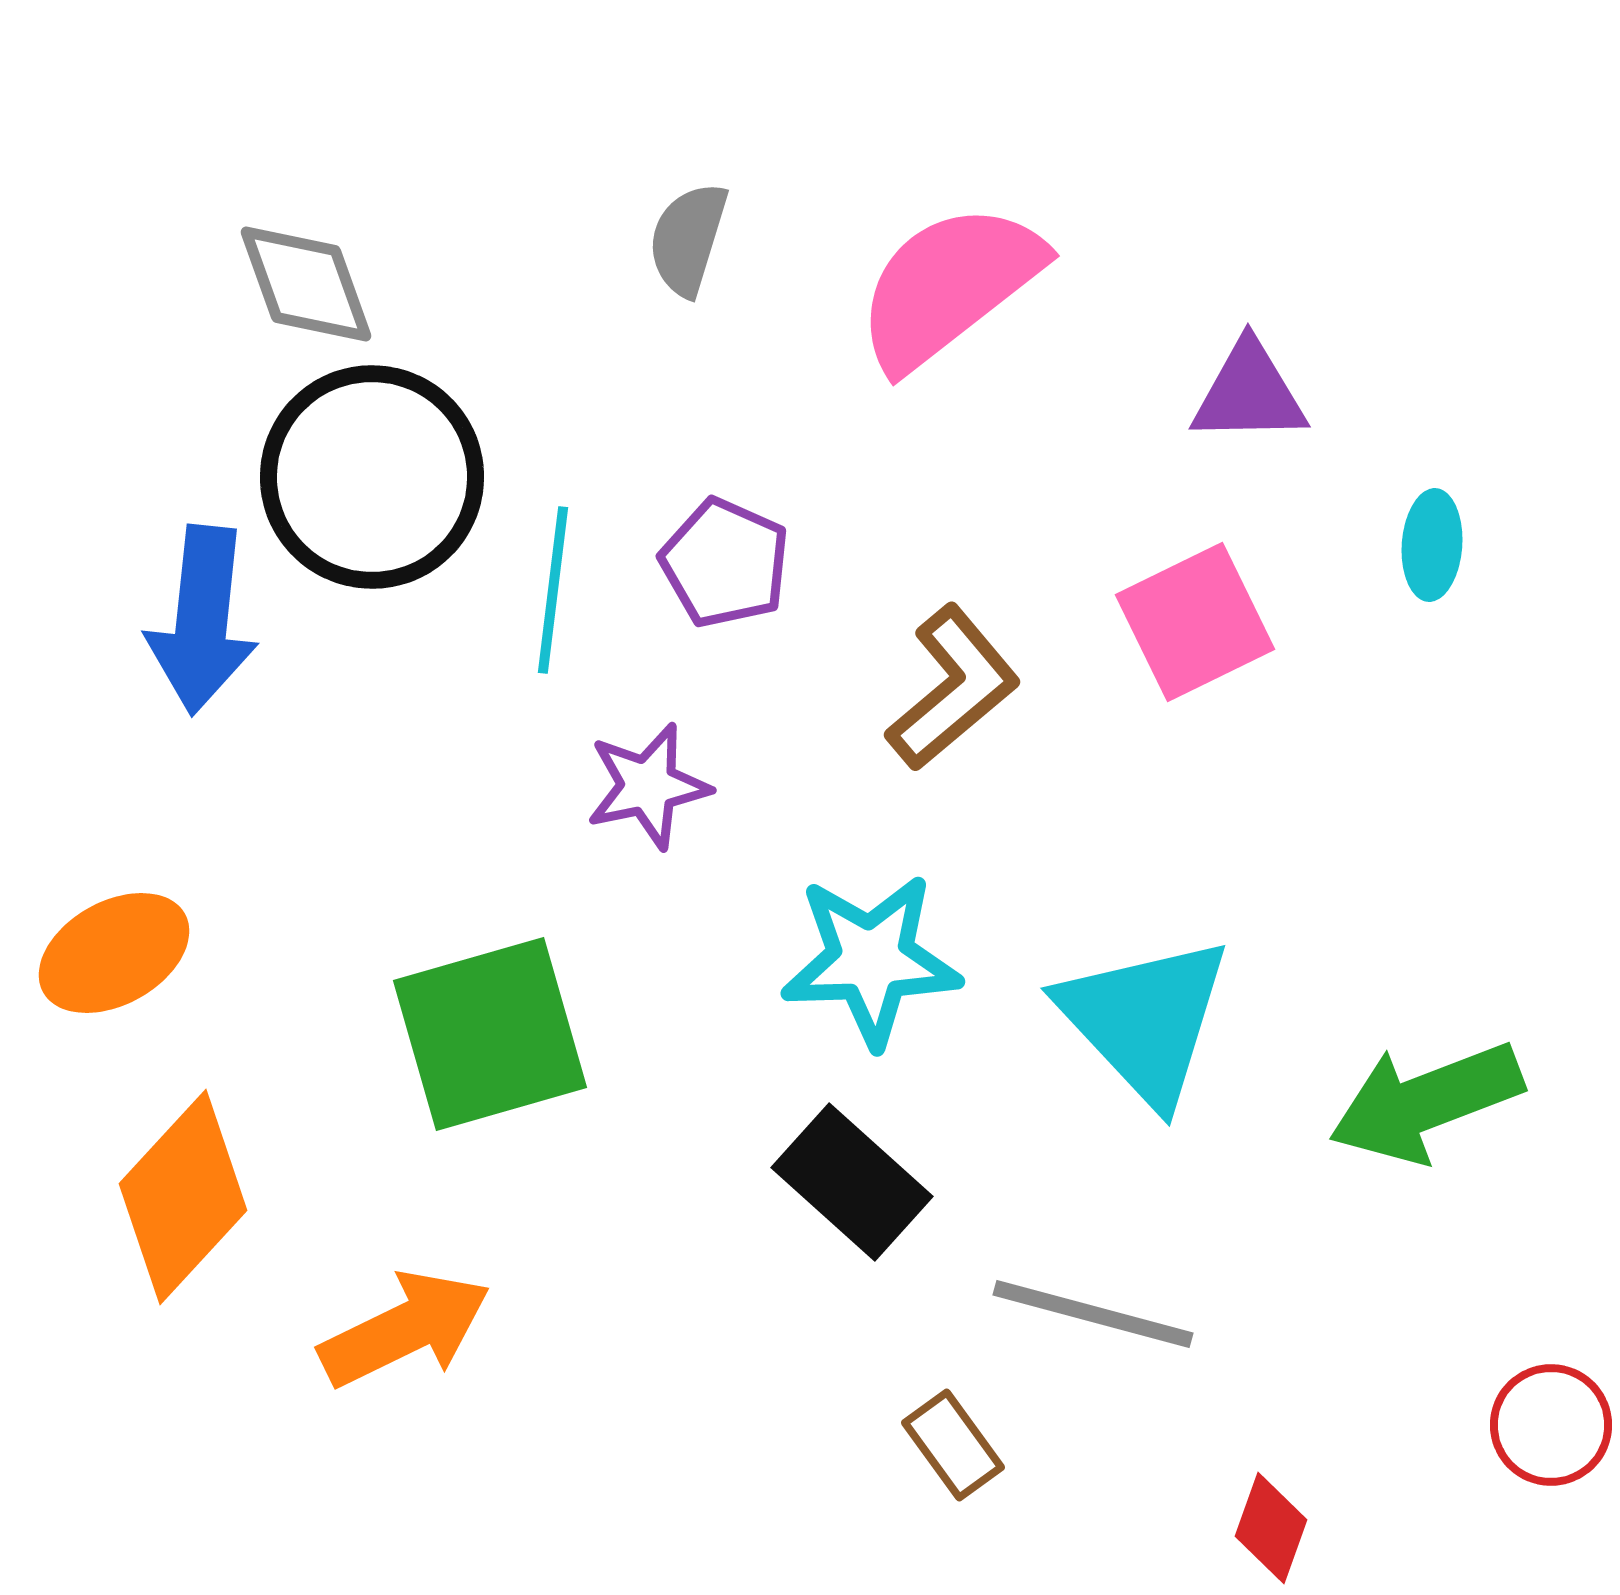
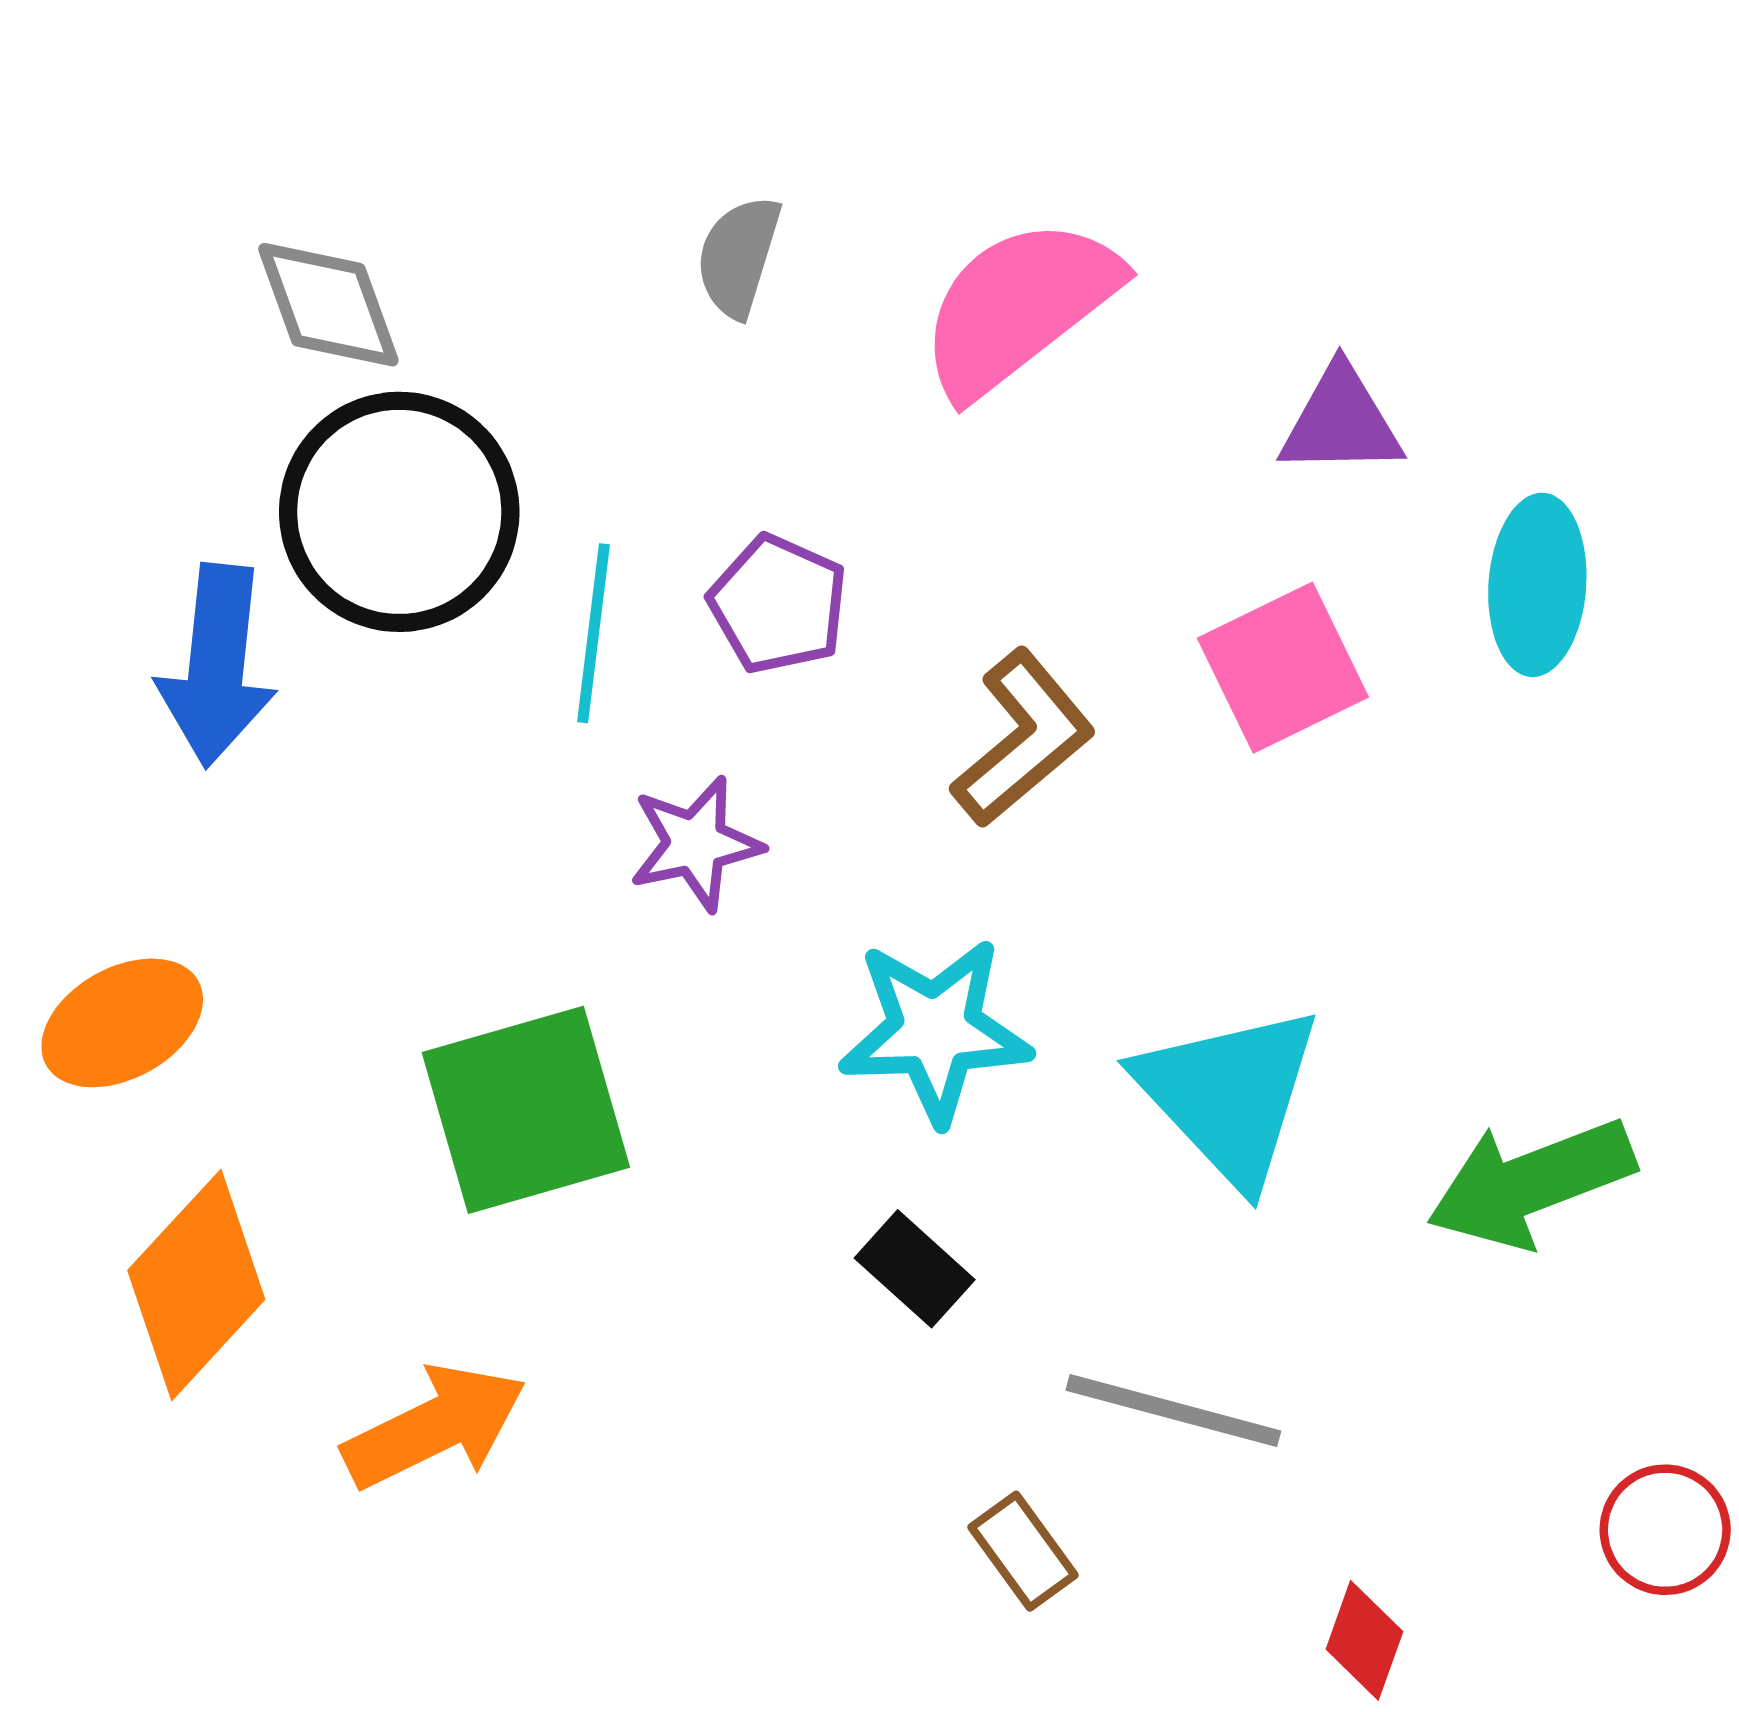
cyan ellipse: (1432, 545) -> (1537, 585), size x1.5
black rectangle: (852, 1182) -> (915, 1269), size x0.7

